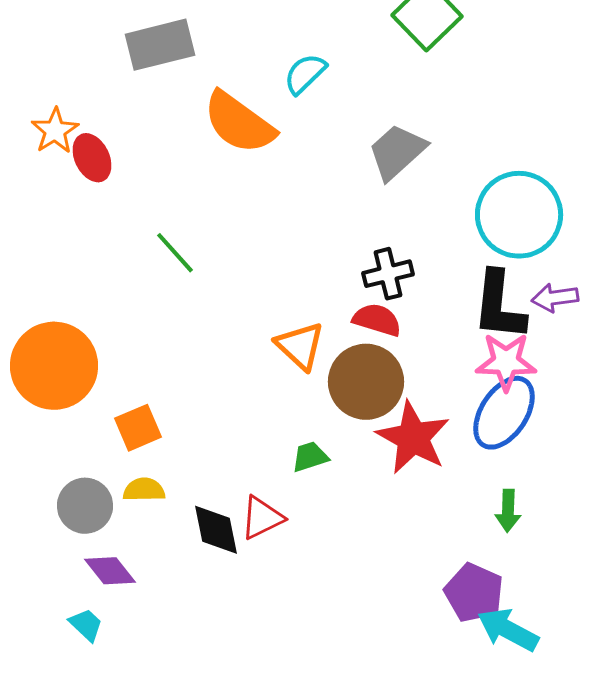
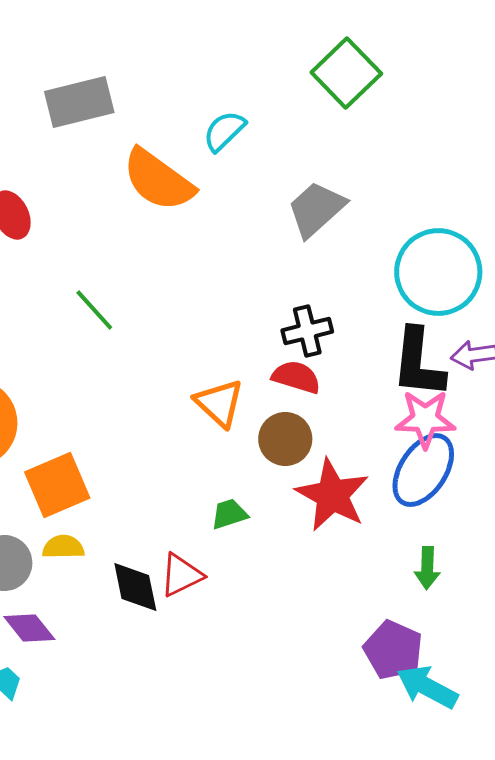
brown circle: (366, 382) -> (285, 439), size x0.7
orange square: (138, 428) -> (57, 485), size x1.4

